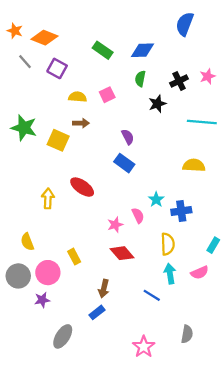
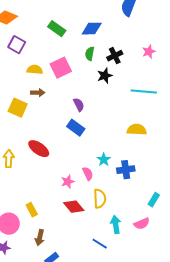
black cross: (179, 81) -> (115, 56), moved
pink square: (107, 95) -> (61, 68), size x1.5
yellow semicircle: (168, 244) -> (100, 199), moved
brown arrow: (104, 289) -> (40, 238), moved

